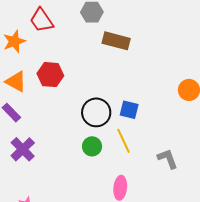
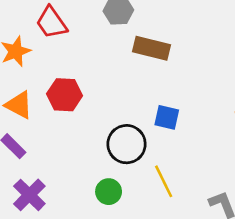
blue square: (129, 110) -> (167, 117), moved
green circle: (92, 146) -> (109, 192), moved

